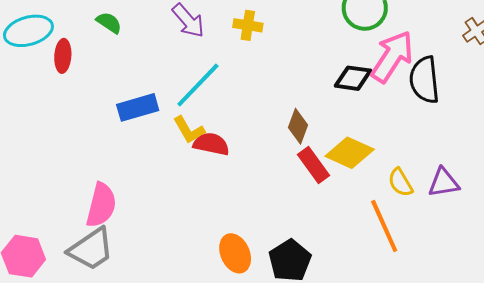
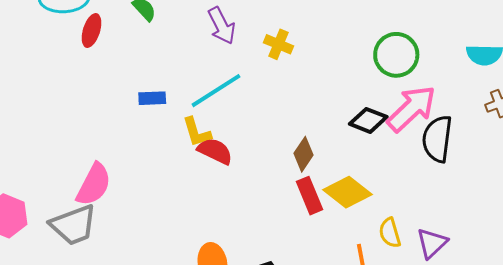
blue rectangle: (138, 107) -> (152, 98), size x0.7
purple triangle: (444, 183) -> (432, 243), turned -48

